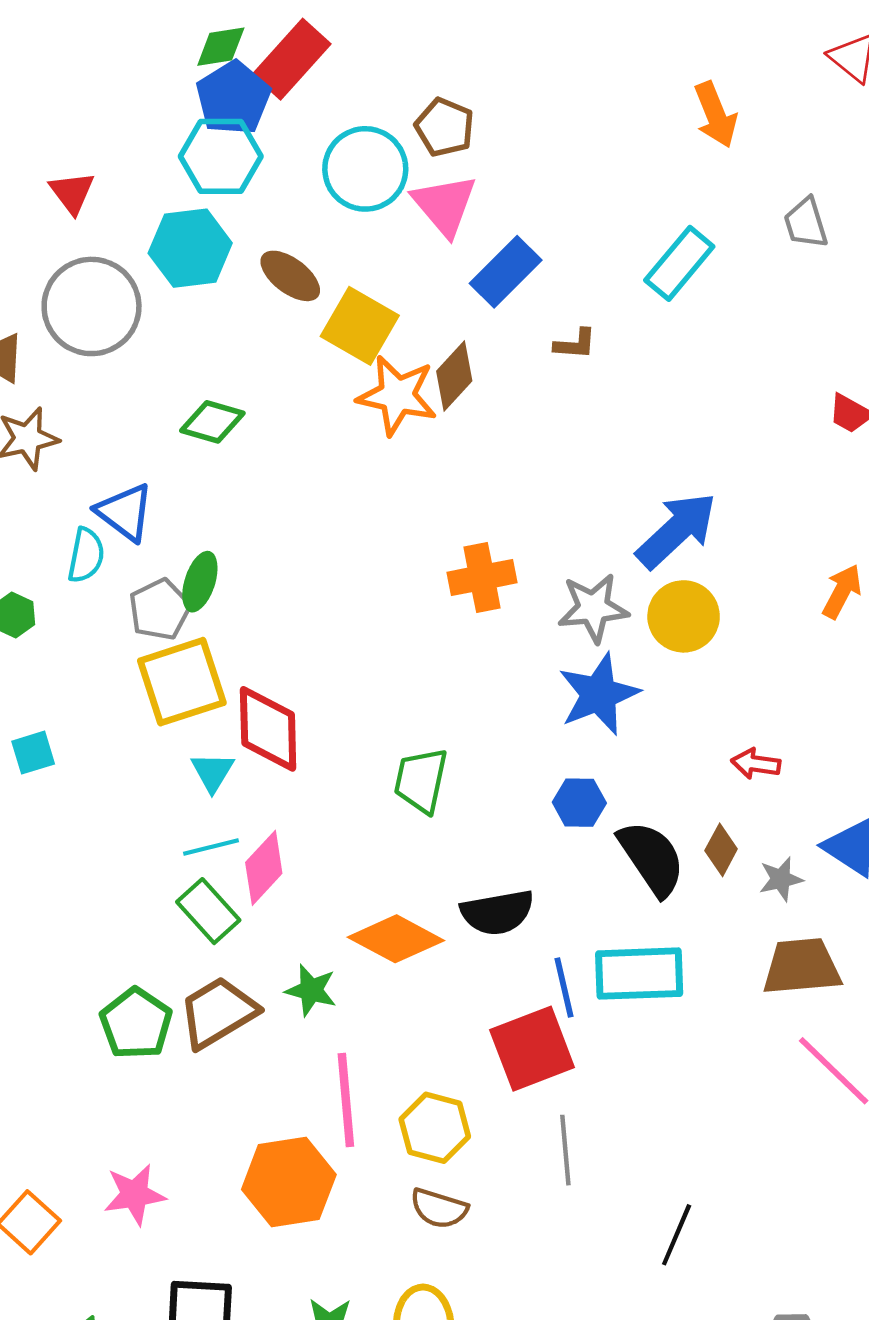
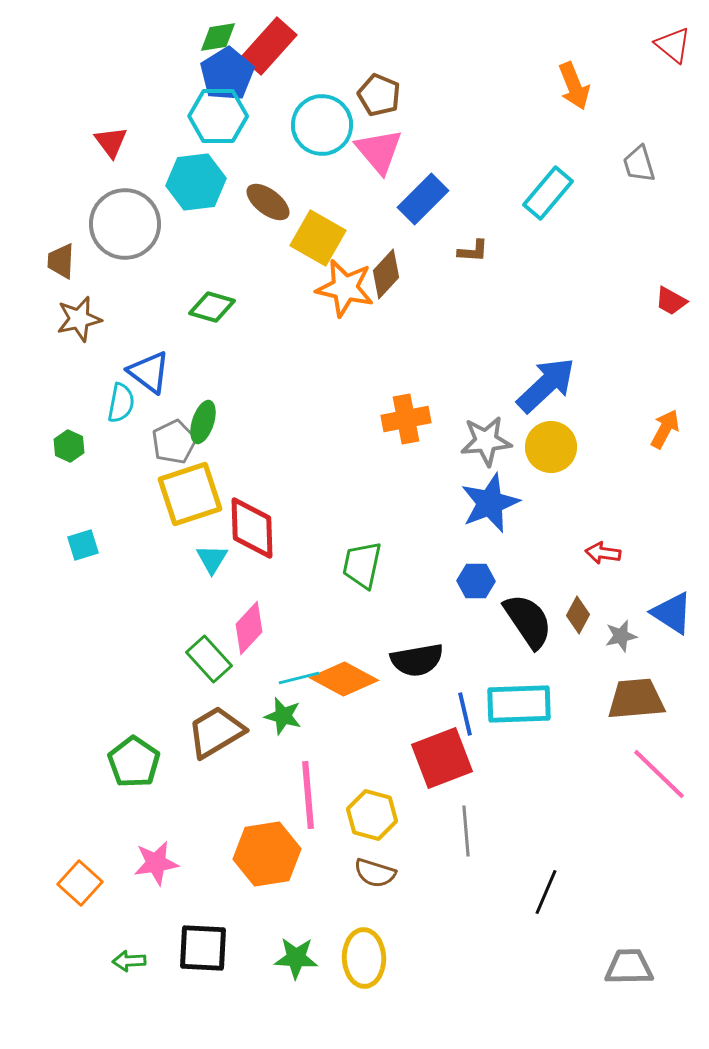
cyan line: (211, 847) -> (299, 678), moved
green pentagon: (136, 1024) -> (134, 762), moved

